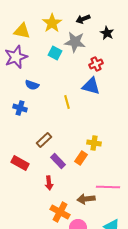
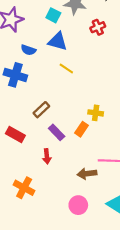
blue triangle: (91, 86) -> (58, 41), moved
yellow line: (67, 102) -> (66, 68), turned -40
blue cross: (20, 108) -> (15, 75), size x1.5
orange cross: (60, 212) -> (24, 188), moved

